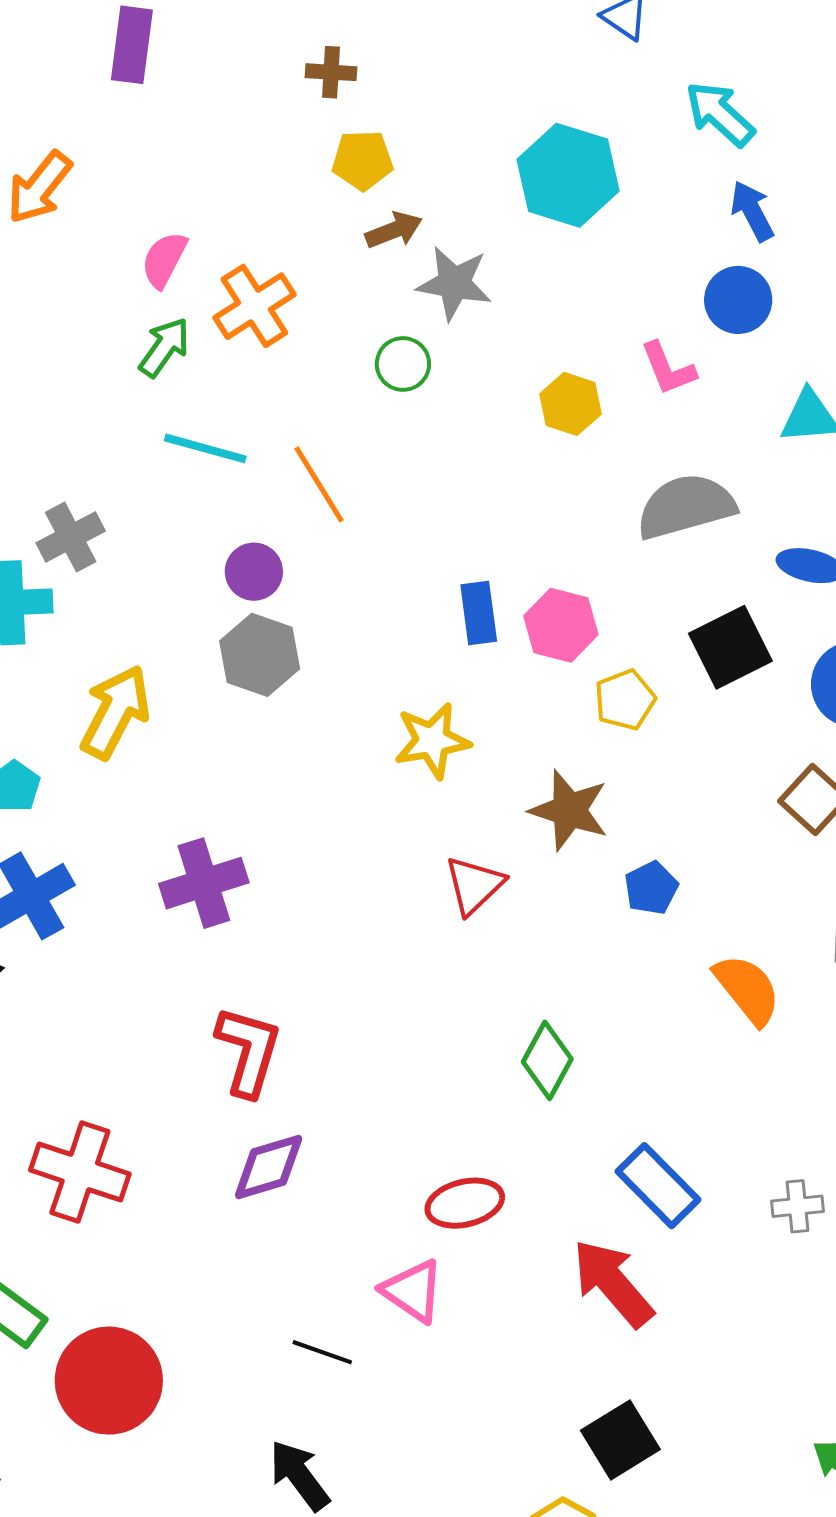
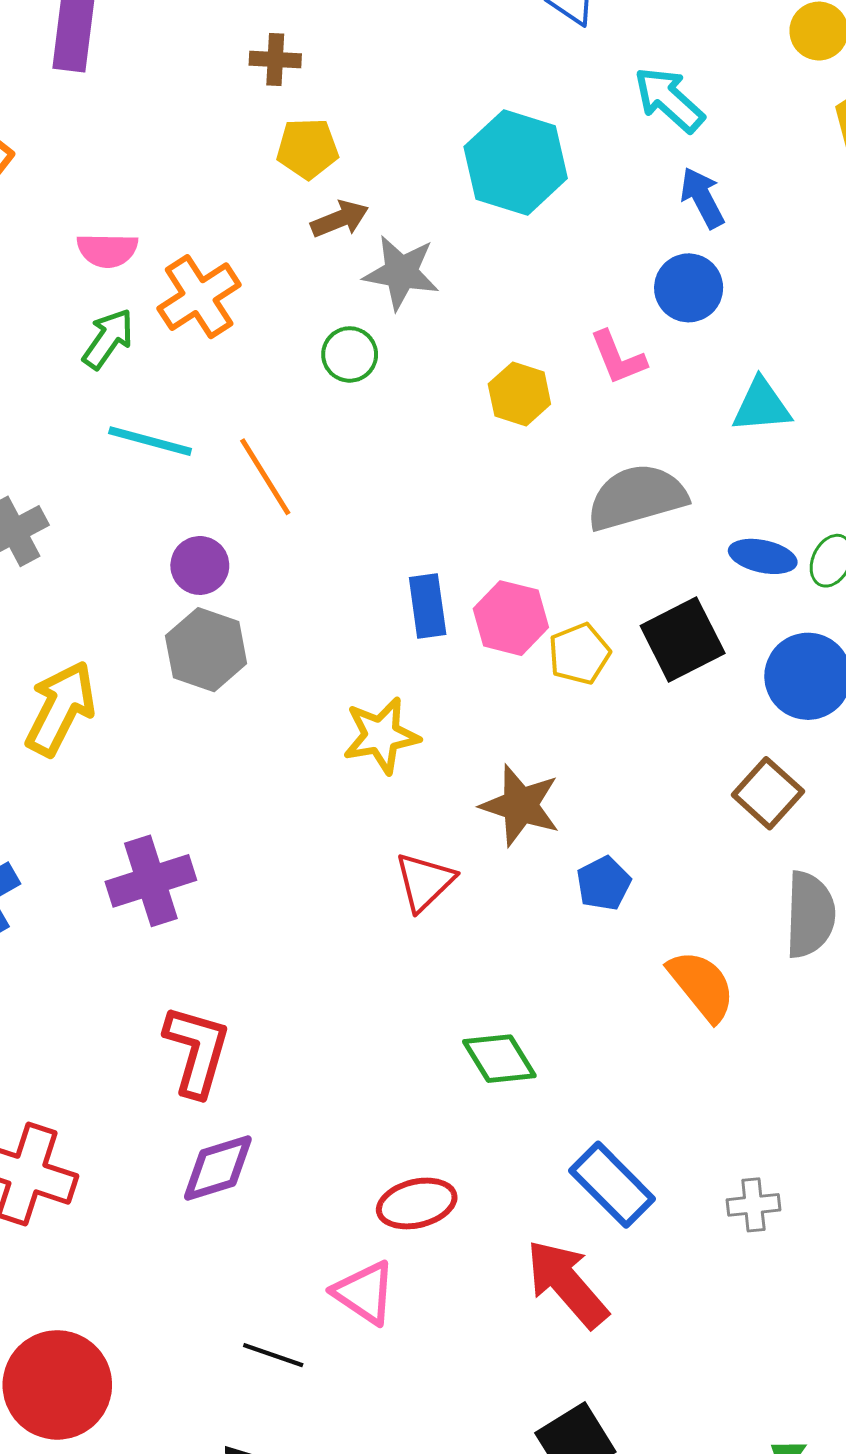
pink semicircle: (164, 260) -> (107, 250), turned -116
yellow pentagon: (625, 700) -> (579, 654), moved
green diamond: (547, 1060) -> (499, 1059), turned -60

